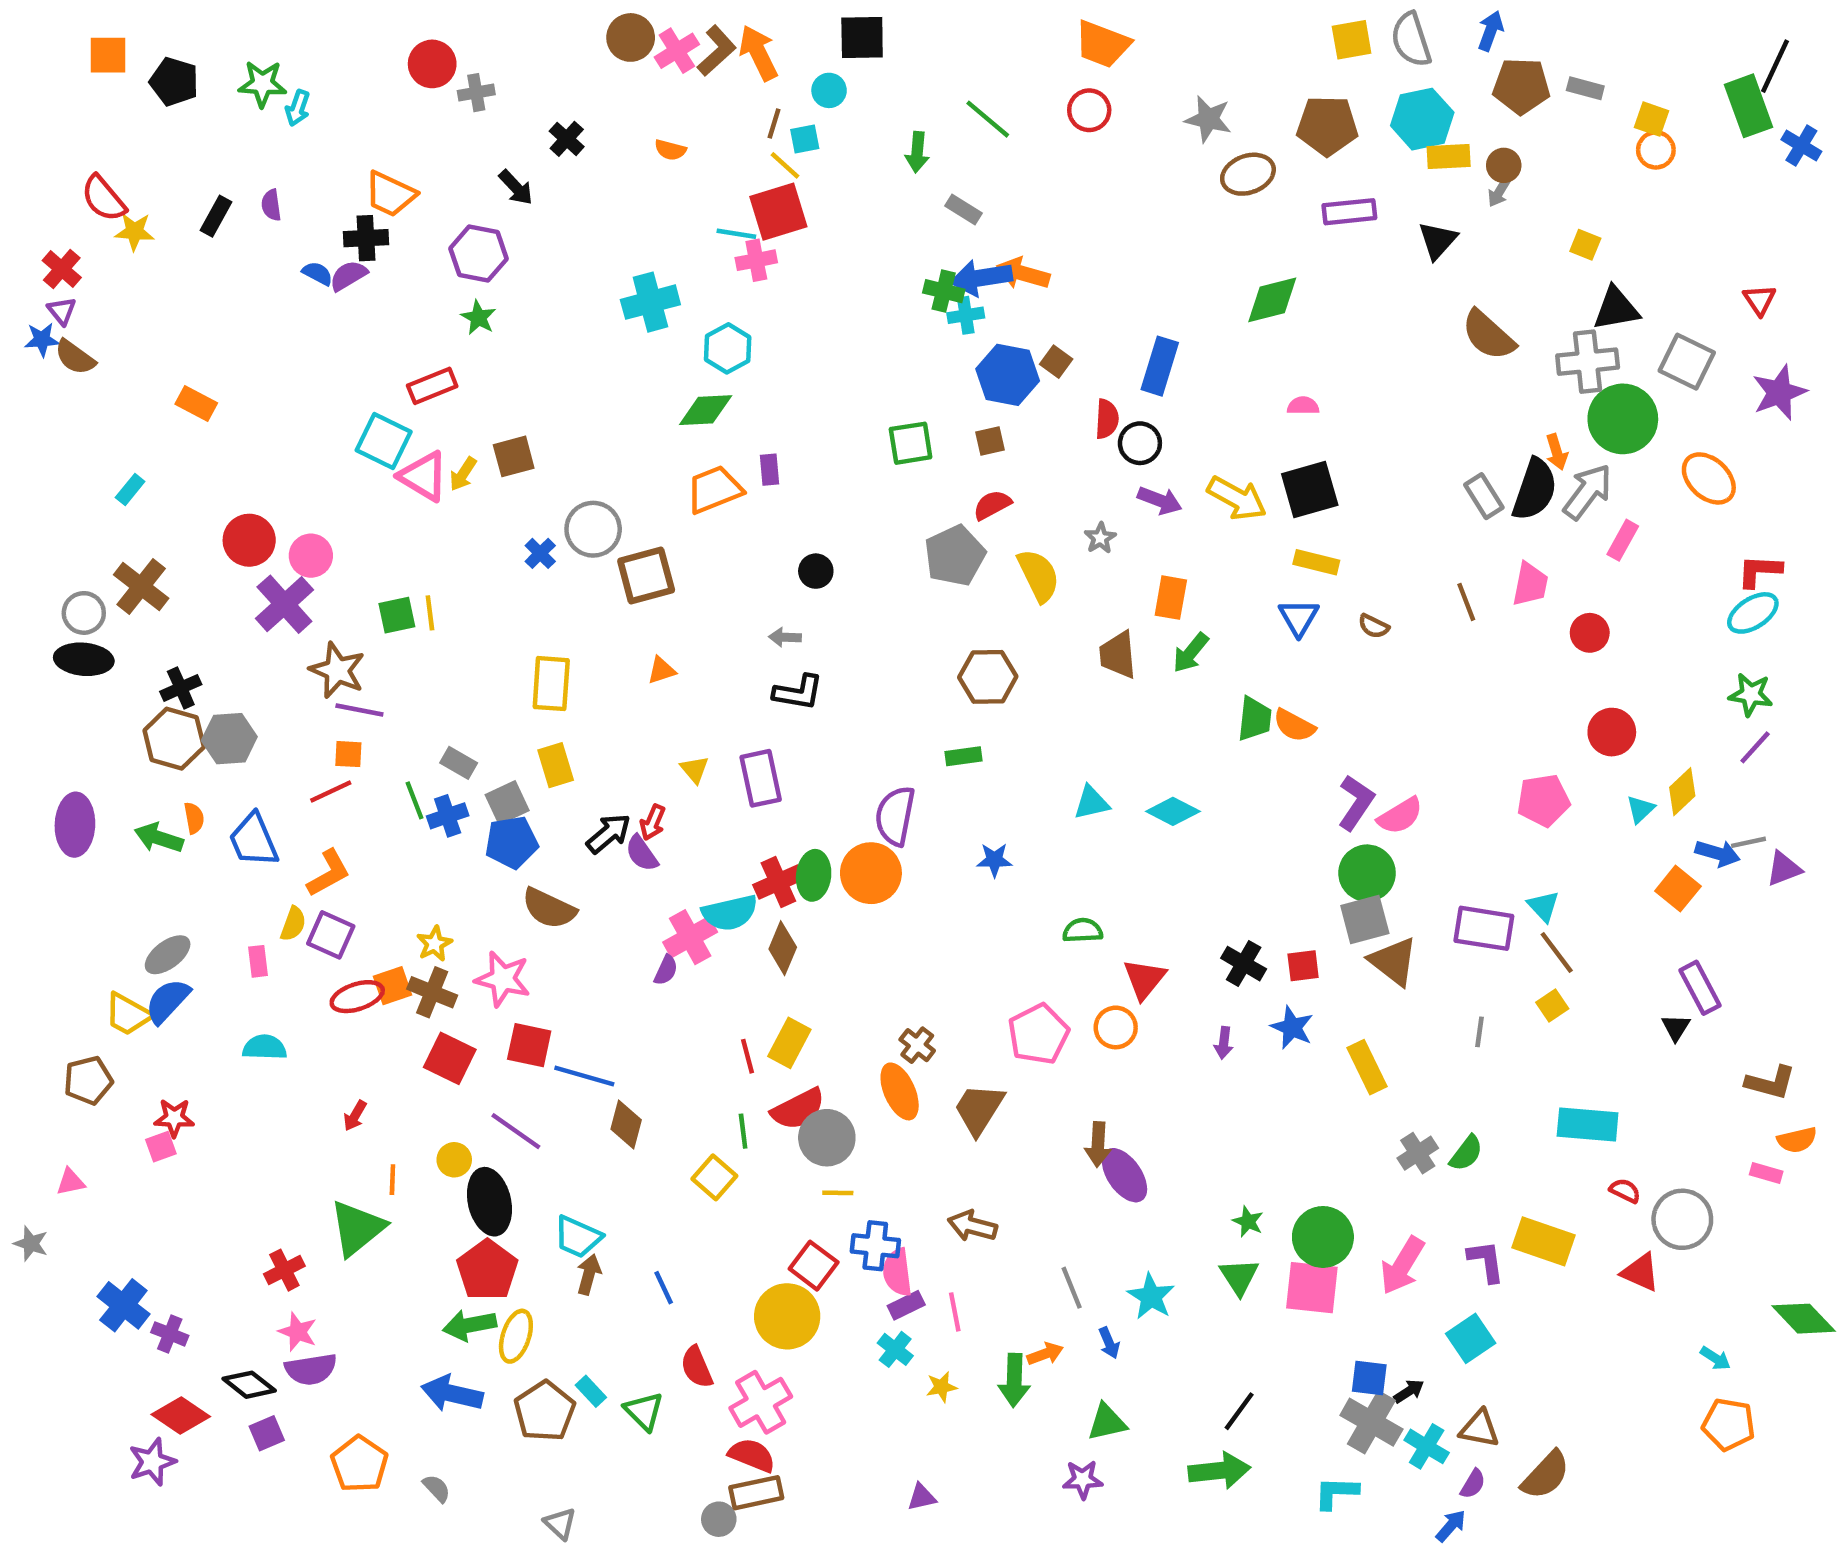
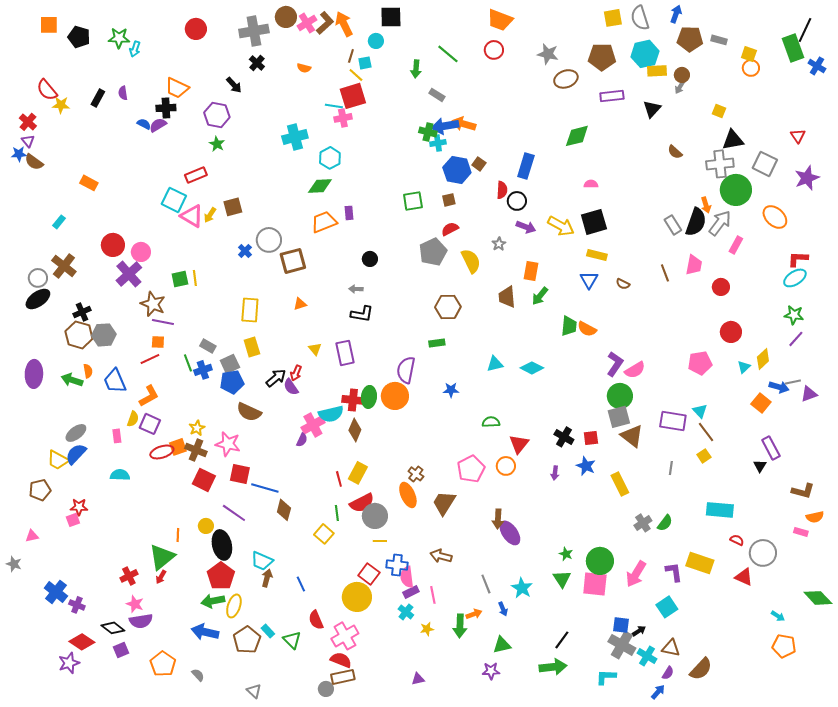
gray cross: (476, 93) -> (254, 31), moved, size x1.8
brown semicircle: (1488, 335) -> (675, 152), size x0.6
black ellipse: (84, 659) -> (38, 299), turned -40
red cross: (778, 882) -> (353, 400), turned 30
red arrow: (355, 1116) -> (161, 577), moved

